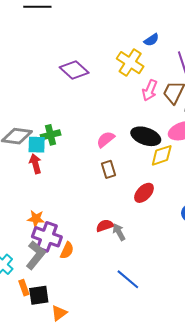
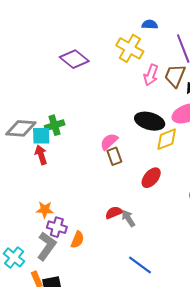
blue semicircle: (151, 40) -> (150, 24), turned -140
pink semicircle: (106, 139) -> (109, 142), moved
purple cross: (47, 237) -> (57, 227), size x0.7

